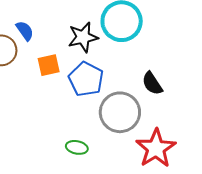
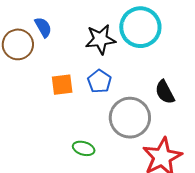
orange square: (49, 65) -> (62, 85), moved
blue pentagon: (86, 79) -> (99, 81), size x0.7

